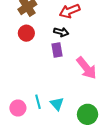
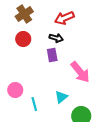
cyan triangle: (57, 104) -> (61, 97), moved, turned 32
pink circle: (18, 108) -> (15, 90), moved

